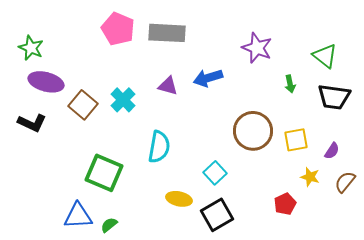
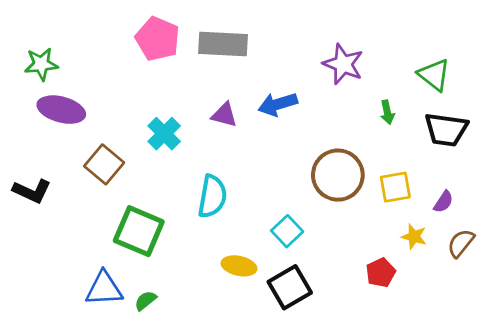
green star: (31, 48) -> (41, 64), turned -30
brown square: (83, 105) -> (104, 164), moved
black L-shape: (32, 123) -> (32, 191), moved

